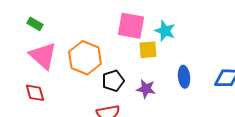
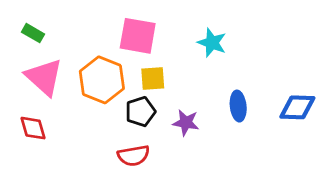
pink square: (131, 26) -> (138, 36), moved
yellow square: (148, 50) -> (153, 78), moved

